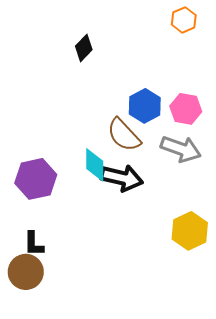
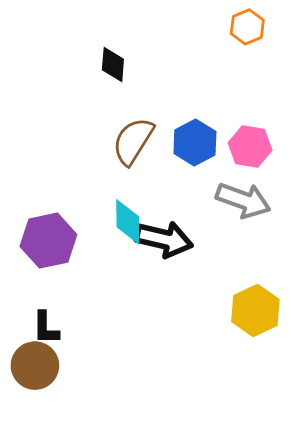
black diamond: (84, 48) -> (113, 65), turned -40
brown semicircle: (124, 135) -> (133, 141), moved, turned 75

